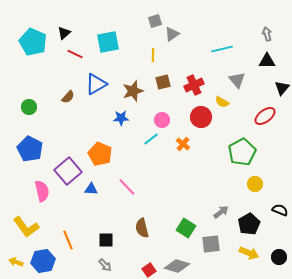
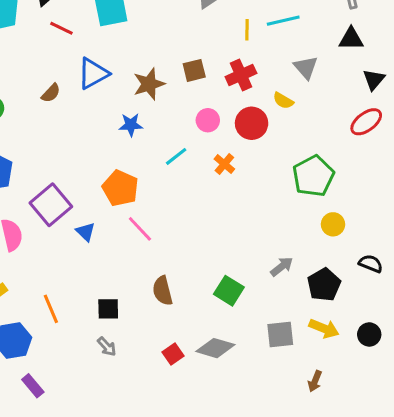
yellow line: (153, 55) -> (247, 30), moved
red ellipse: (265, 116) -> (366, 122), moved
pink circle: (162, 120) -> (208, 120), moved
orange pentagon: (100, 154) -> (120, 188), moved
blue triangle: (91, 189) -> (86, 232), turned 40
gray square: (211, 244) -> (280, 334), moved

